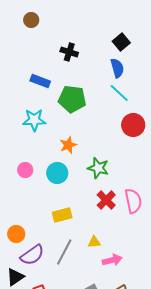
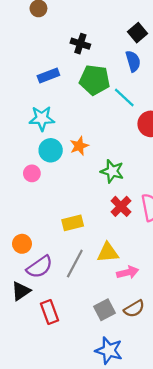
blue rectangle: (40, 81) -> (48, 75), turned -42
cyan line: (119, 93) -> (124, 97), moved
green pentagon: (72, 99) -> (95, 80), moved
cyan circle: (57, 173) -> (51, 150), moved
yellow triangle: (94, 242) -> (108, 253), size x1.5

